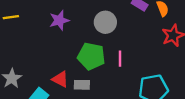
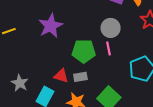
purple star: (59, 20) -> (51, 26), size x1.4
gray circle: (105, 22) -> (111, 28), moved

